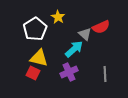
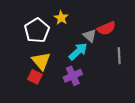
yellow triangle: (39, 58) -> (41, 61), turned 36
gray line: (105, 74) -> (119, 56), moved

